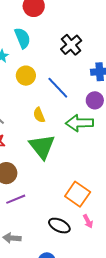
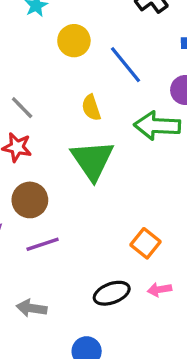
orange square: (78, 194) -> (145, 243), size x0.7
pink arrow: (88, 221) -> (159, 290), turned 104
black ellipse: (59, 226) -> (112, 293), turned -50

